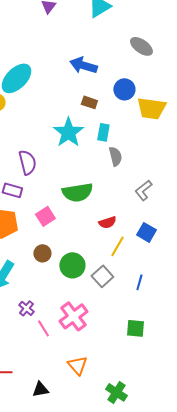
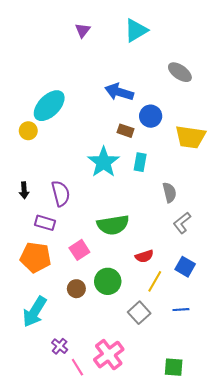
blue circle: (124, 89) -> (151, 116), moved
gray semicircle: (115, 156) -> (169, 192), moved
green circle: (72, 265) -> (108, 281), moved
blue line: (139, 282) -> (181, 310), moved, turned 70

